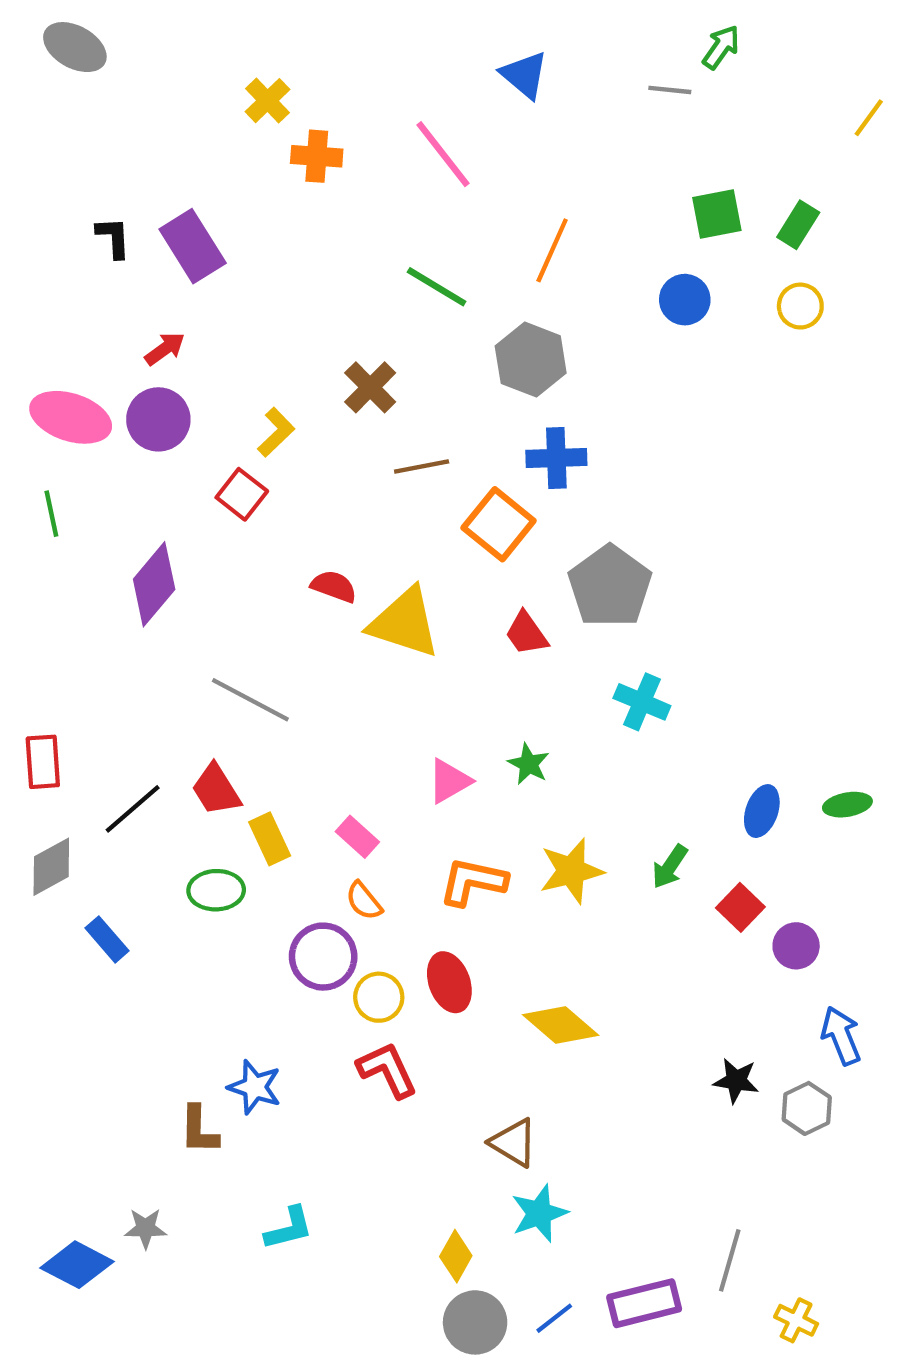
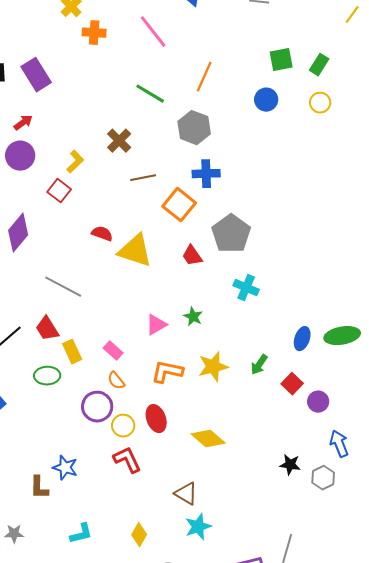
green ellipse: (847, 805) -> (342, 336), size x1.6
yellow diamond: (456, 1256) -> (139, 535), moved

